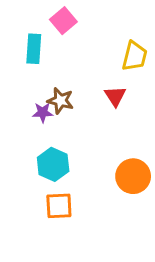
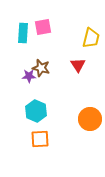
pink square: (63, 21) -> (43, 27), moved, turned 30

